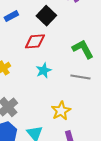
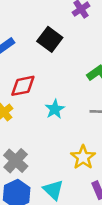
red diamond: (35, 41) -> (23, 86), moved

